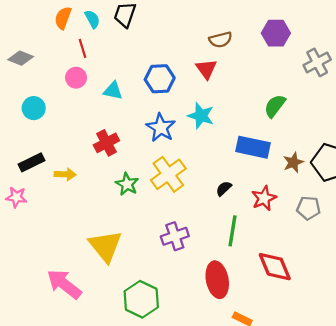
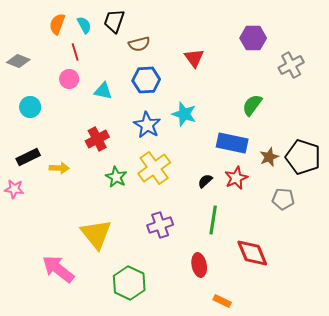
brown semicircle: (220, 40) -> (139, 44), moved
red triangle: (206, 69) -> (194, 58), moved
red star: (264, 198) -> (236, 178), moved
red ellipse: (217, 280) -> (199, 265), size x0.7

